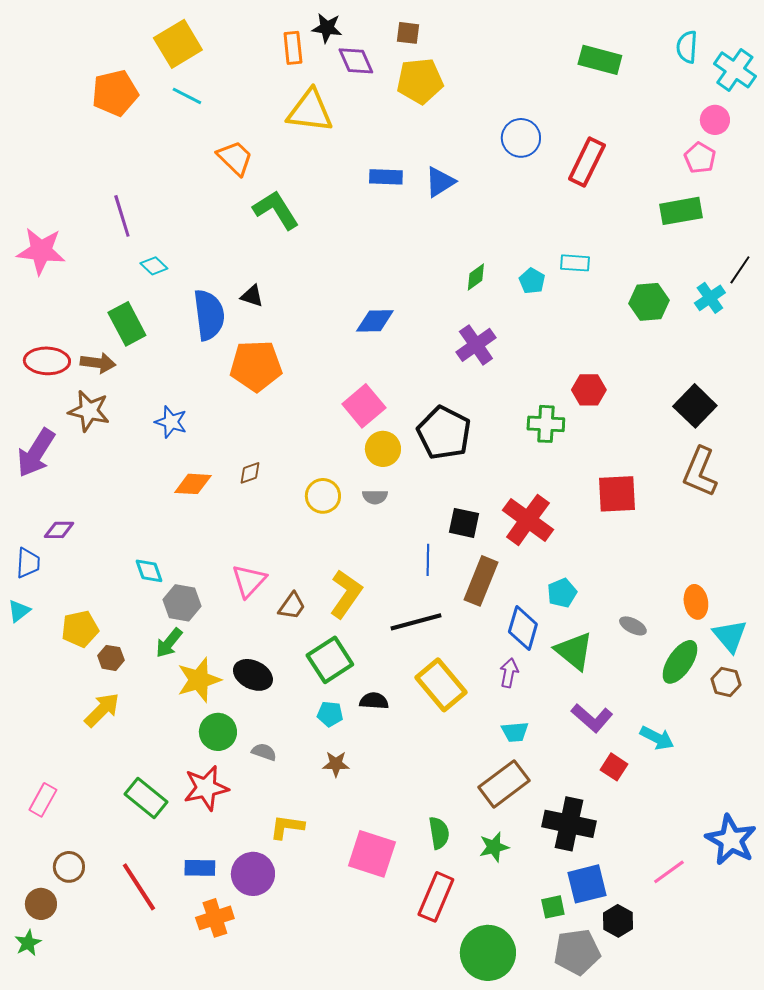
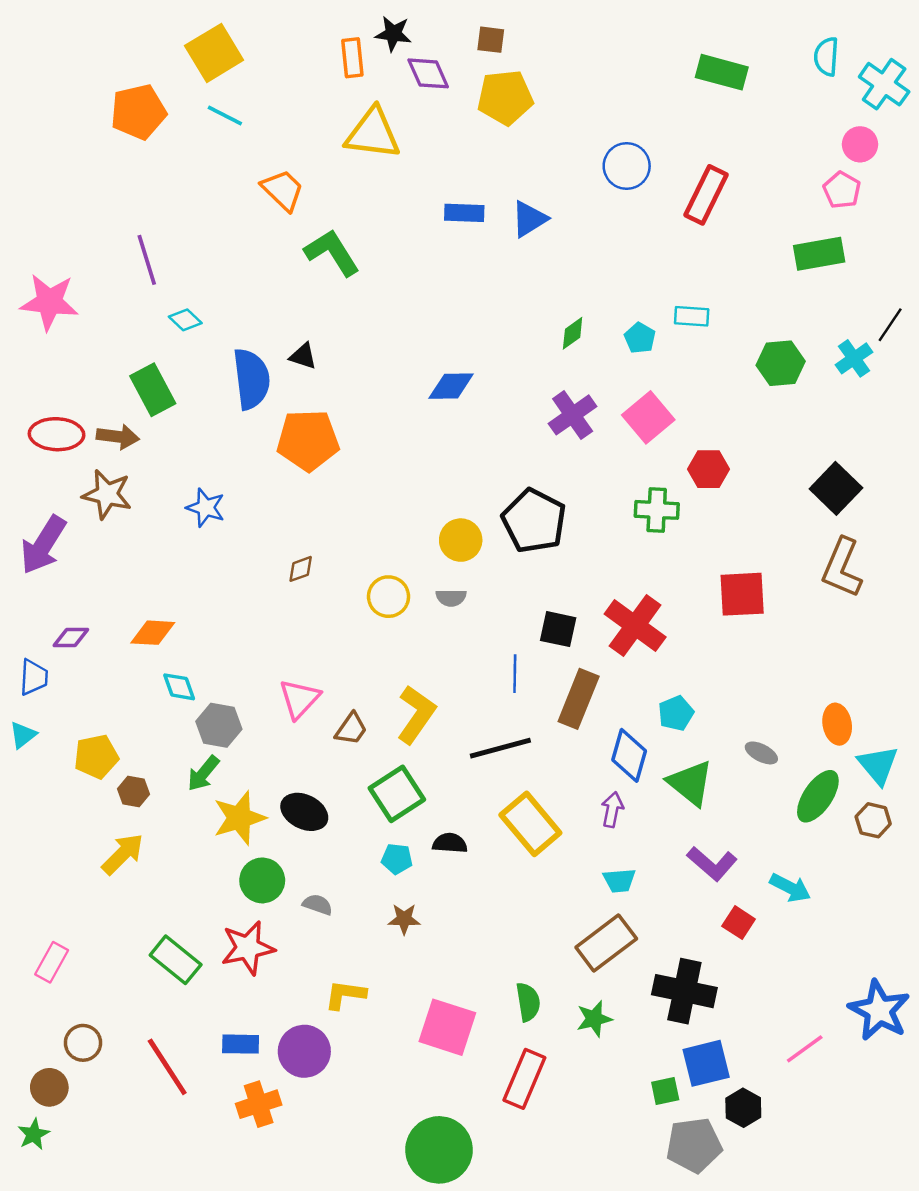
pink square: (364, 406) -> (648, 417), moved
orange diamond: (193, 484) -> (153, 633), moved
green circle: (488, 953) -> (439, 1150), moved

